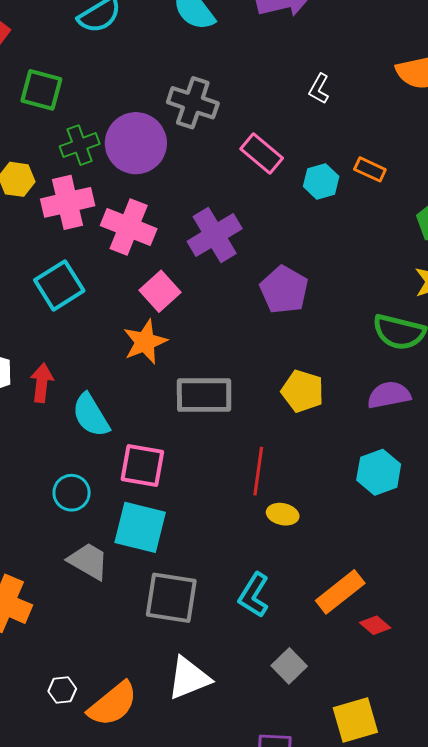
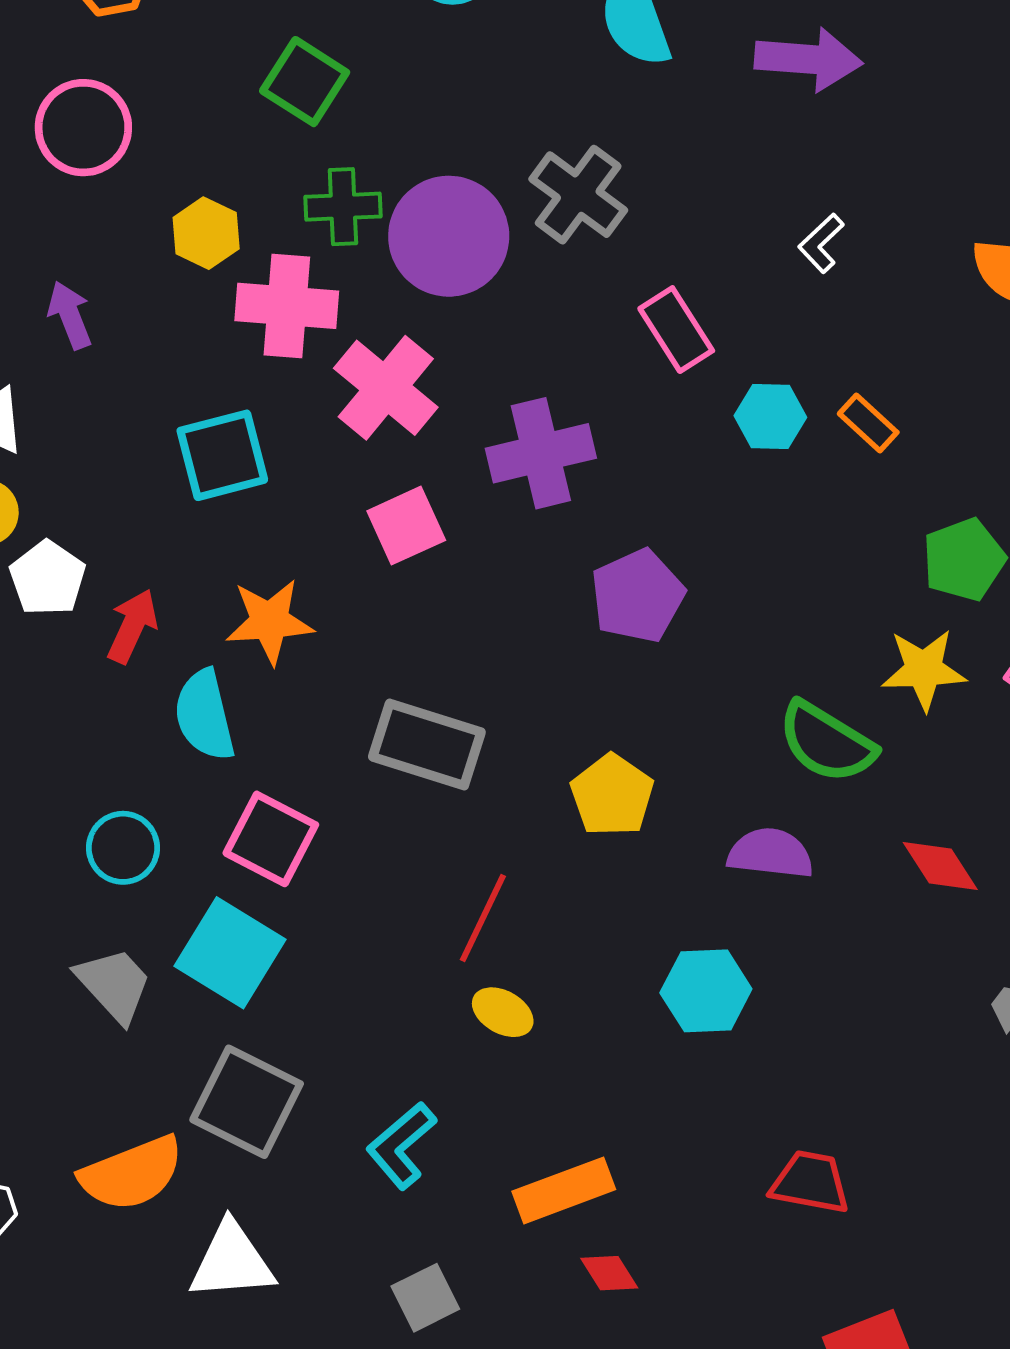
orange star: (145, 342) -> (270, 621), moved
orange semicircle: (113, 704) -> (132, 1173), moved

